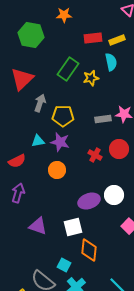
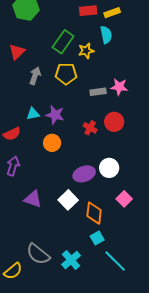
red triangle: (22, 79) -> (17, 52), size x0.7
yellow pentagon: (63, 116) -> (66, 74), moved
white square: (73, 227) -> (68, 200), turned -30
orange diamond: (89, 250) -> (94, 213), moved
cyan square: (64, 265) -> (97, 238), moved, turned 32

